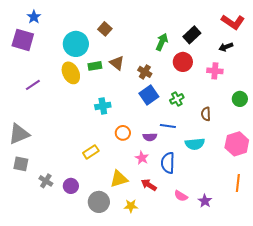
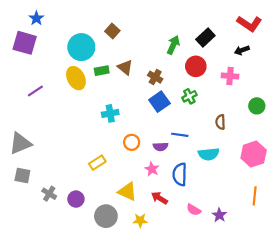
green cross: (177, 99) -> (189, 96), moved
yellow triangle: (119, 179) -> (127, 192), turned 42

